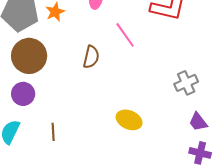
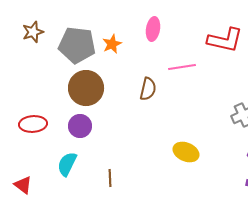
pink line: (125, 35) -> (182, 67), turned -64
brown line: (53, 132) -> (110, 178), moved

